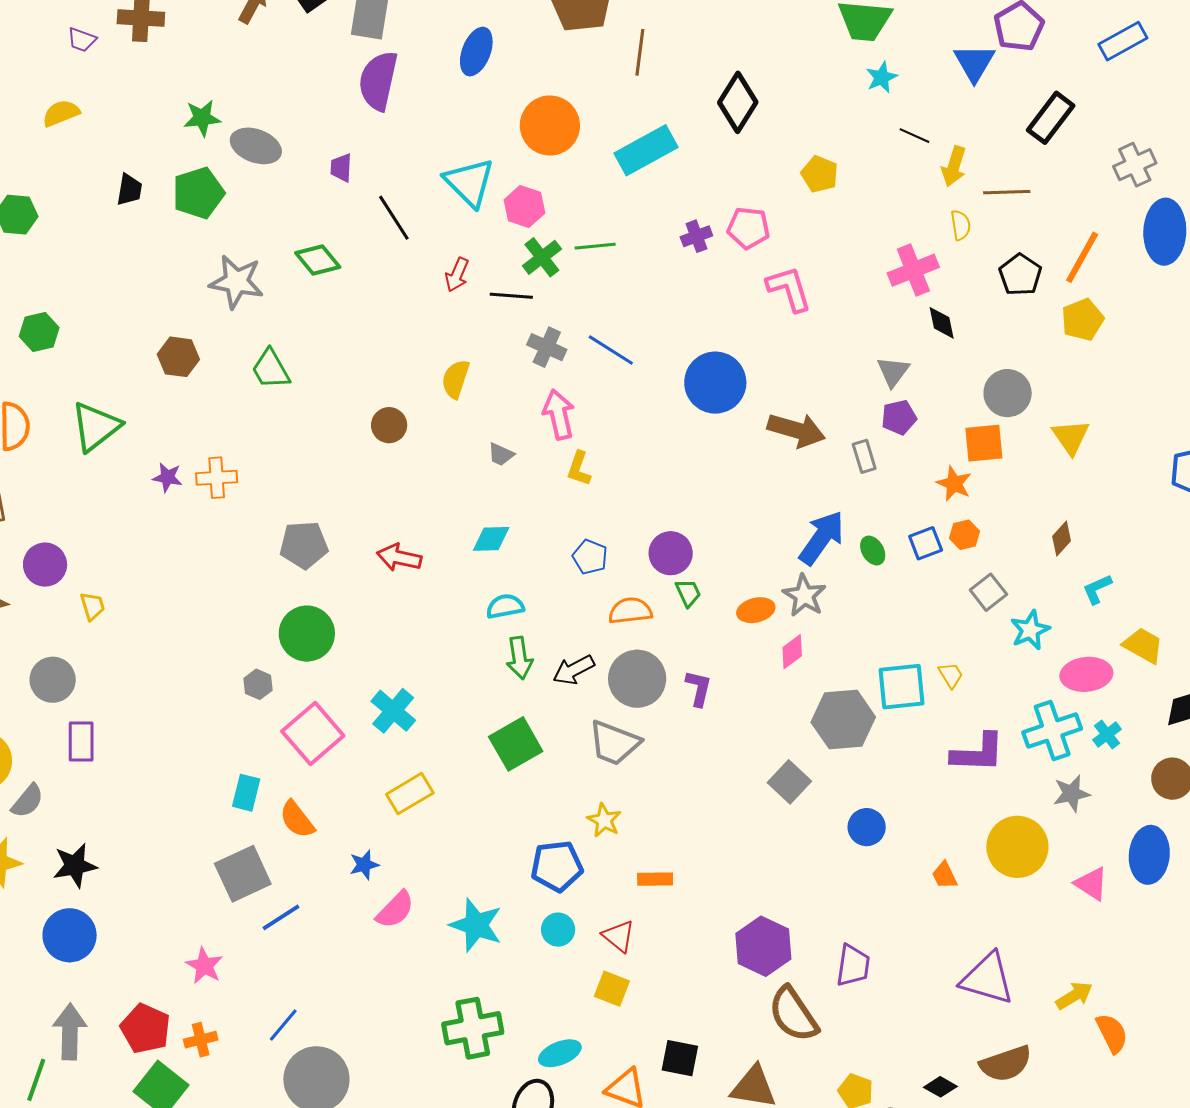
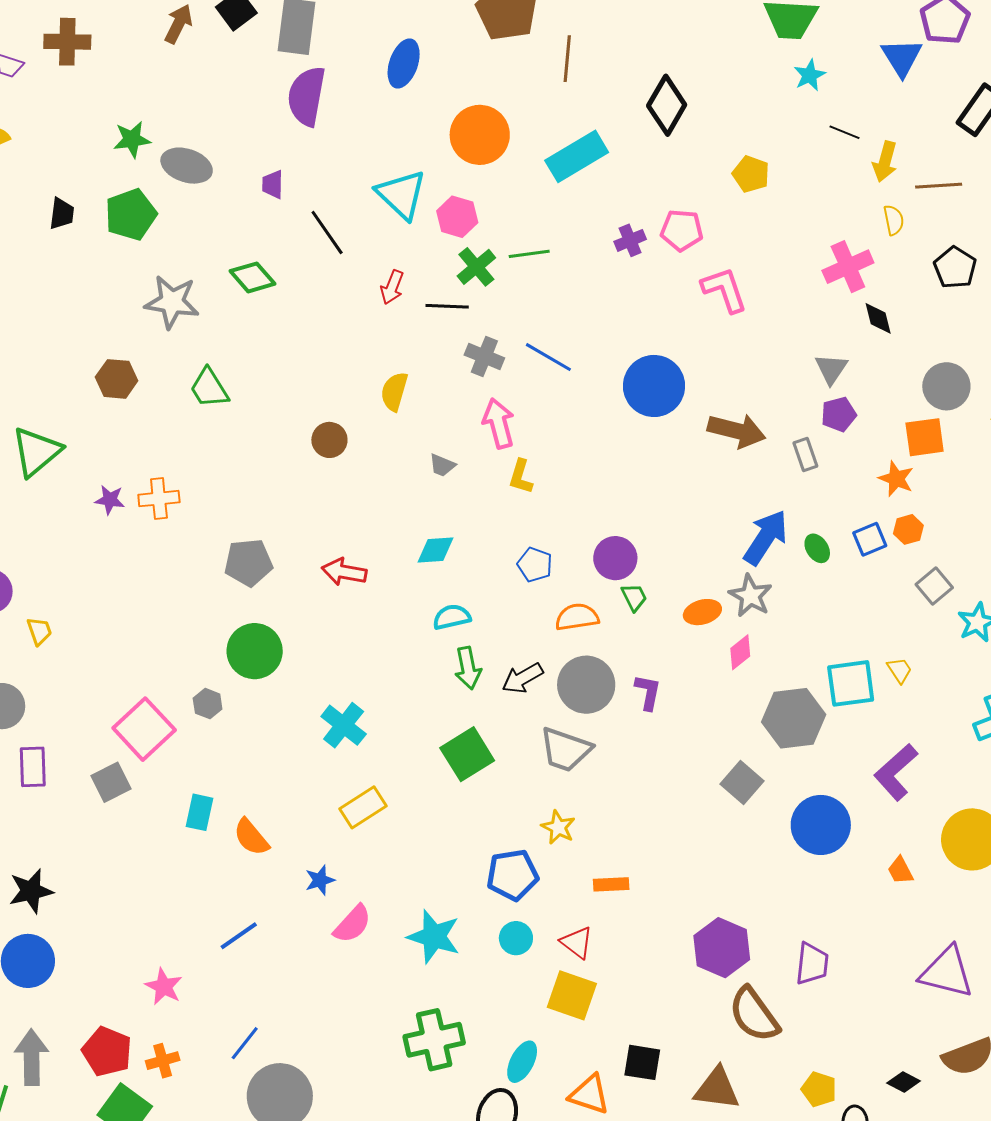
pink square: (313, 734) -> (144, 729), moved
purple L-shape: (978, 753) -> (896, 772), moved, turned 138
blue circle: (867, 827) -> (821, 825), size x1.6
gray square: (243, 874) -> (111, 782), moved, size x0.7
yellow square: (612, 989) -> (572, 995), size x1.4
cyan ellipse: (560, 1053) -> (522, 1062), turned -39

